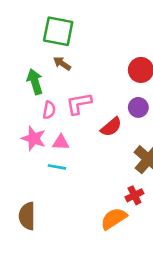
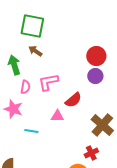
purple circle: (138, 107) -> (95, 76), moved
pink triangle: (61, 142) -> (57, 116), moved

